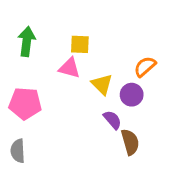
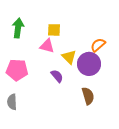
purple circle: (132, 95) -> (89, 64), size x1.5
purple semicircle: (112, 120) -> (57, 76), moved

